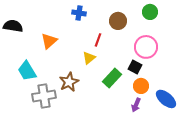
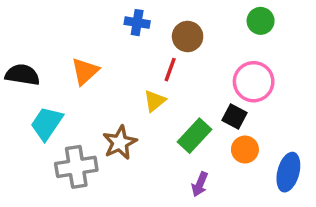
brown circle: (118, 21) -> (188, 37), moved
black semicircle: (13, 26) -> (22, 75), moved
cyan trapezoid: (27, 71) -> (47, 123), turned 65
blue ellipse: (166, 99) -> (288, 172), turned 65
purple arrow: (136, 105) -> (200, 184), moved

